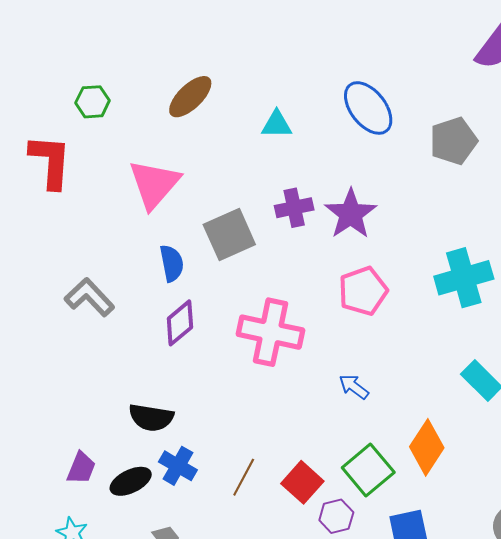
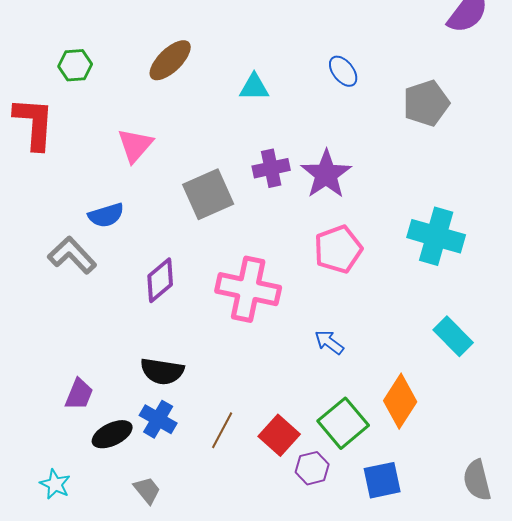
blue ellipse: (368, 108) -> (343, 71), size x0.6
pink triangle: (154, 184) -> (135, 145), size x0.7
blue semicircle: (172, 263) -> (106, 215), moved, turned 84
cyan cross: (464, 278) -> (436, 236), turned 32
black semicircle: (151, 418) -> (162, 371), moved
purple trapezoid: (81, 468) -> (79, 394), moved

